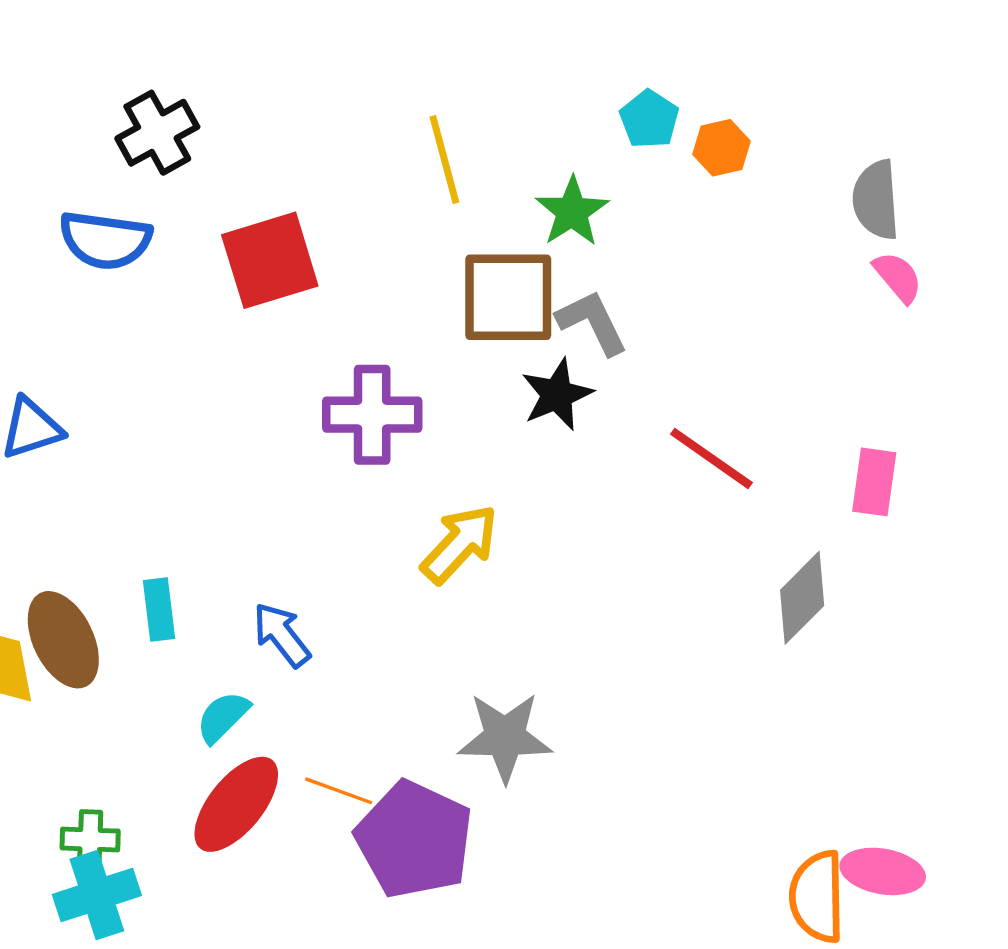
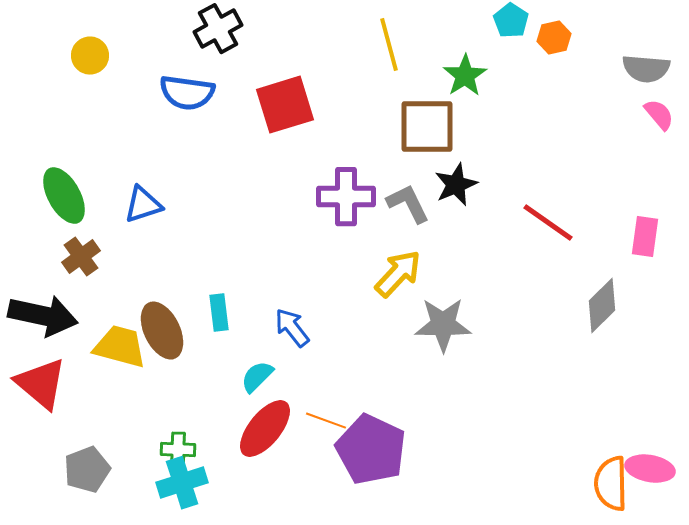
gray semicircle: (876, 200) -> (646, 69), turned -81
gray L-shape: (592, 322) -> (408, 204), moved
gray star: (505, 737) -> (443, 325), moved

